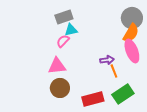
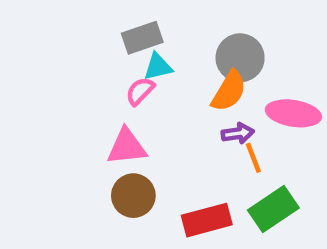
gray circle: (132, 18) -> (240, 58), moved
orange semicircle: (131, 33) -> (229, 91), moved
pink ellipse: (132, 51) -> (293, 113), turned -60

